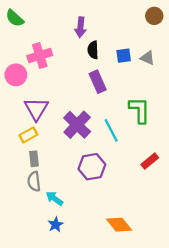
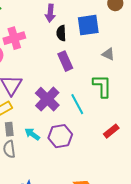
blue square: (124, 56) -> (88, 25), moved, size x1.6
gray triangle: (147, 58) -> (108, 54), moved
cyan arrow: (54, 198) -> (32, 134), moved

